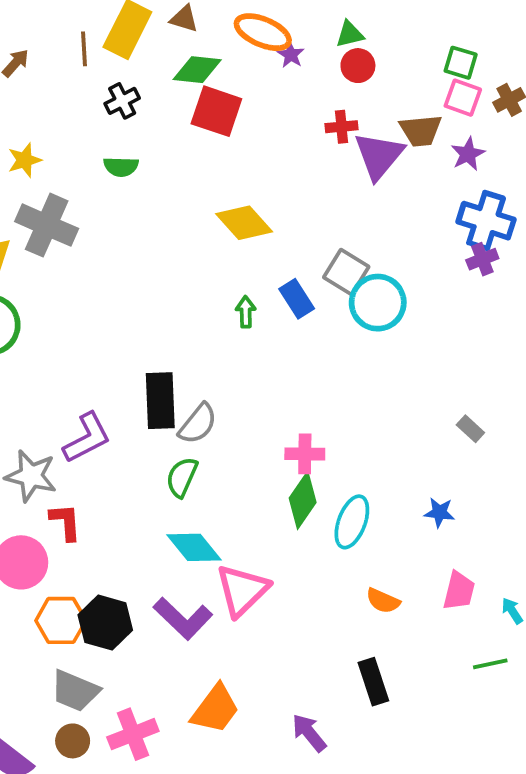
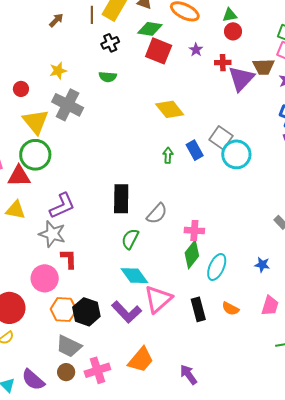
purple star: (291, 55) -> (196, 50), moved
gray semicircle: (198, 424) -> (157, 214), moved
purple L-shape: (87, 438) -> (62, 206), moved
black rectangle: (373, 682) -> (198, 309), moved

